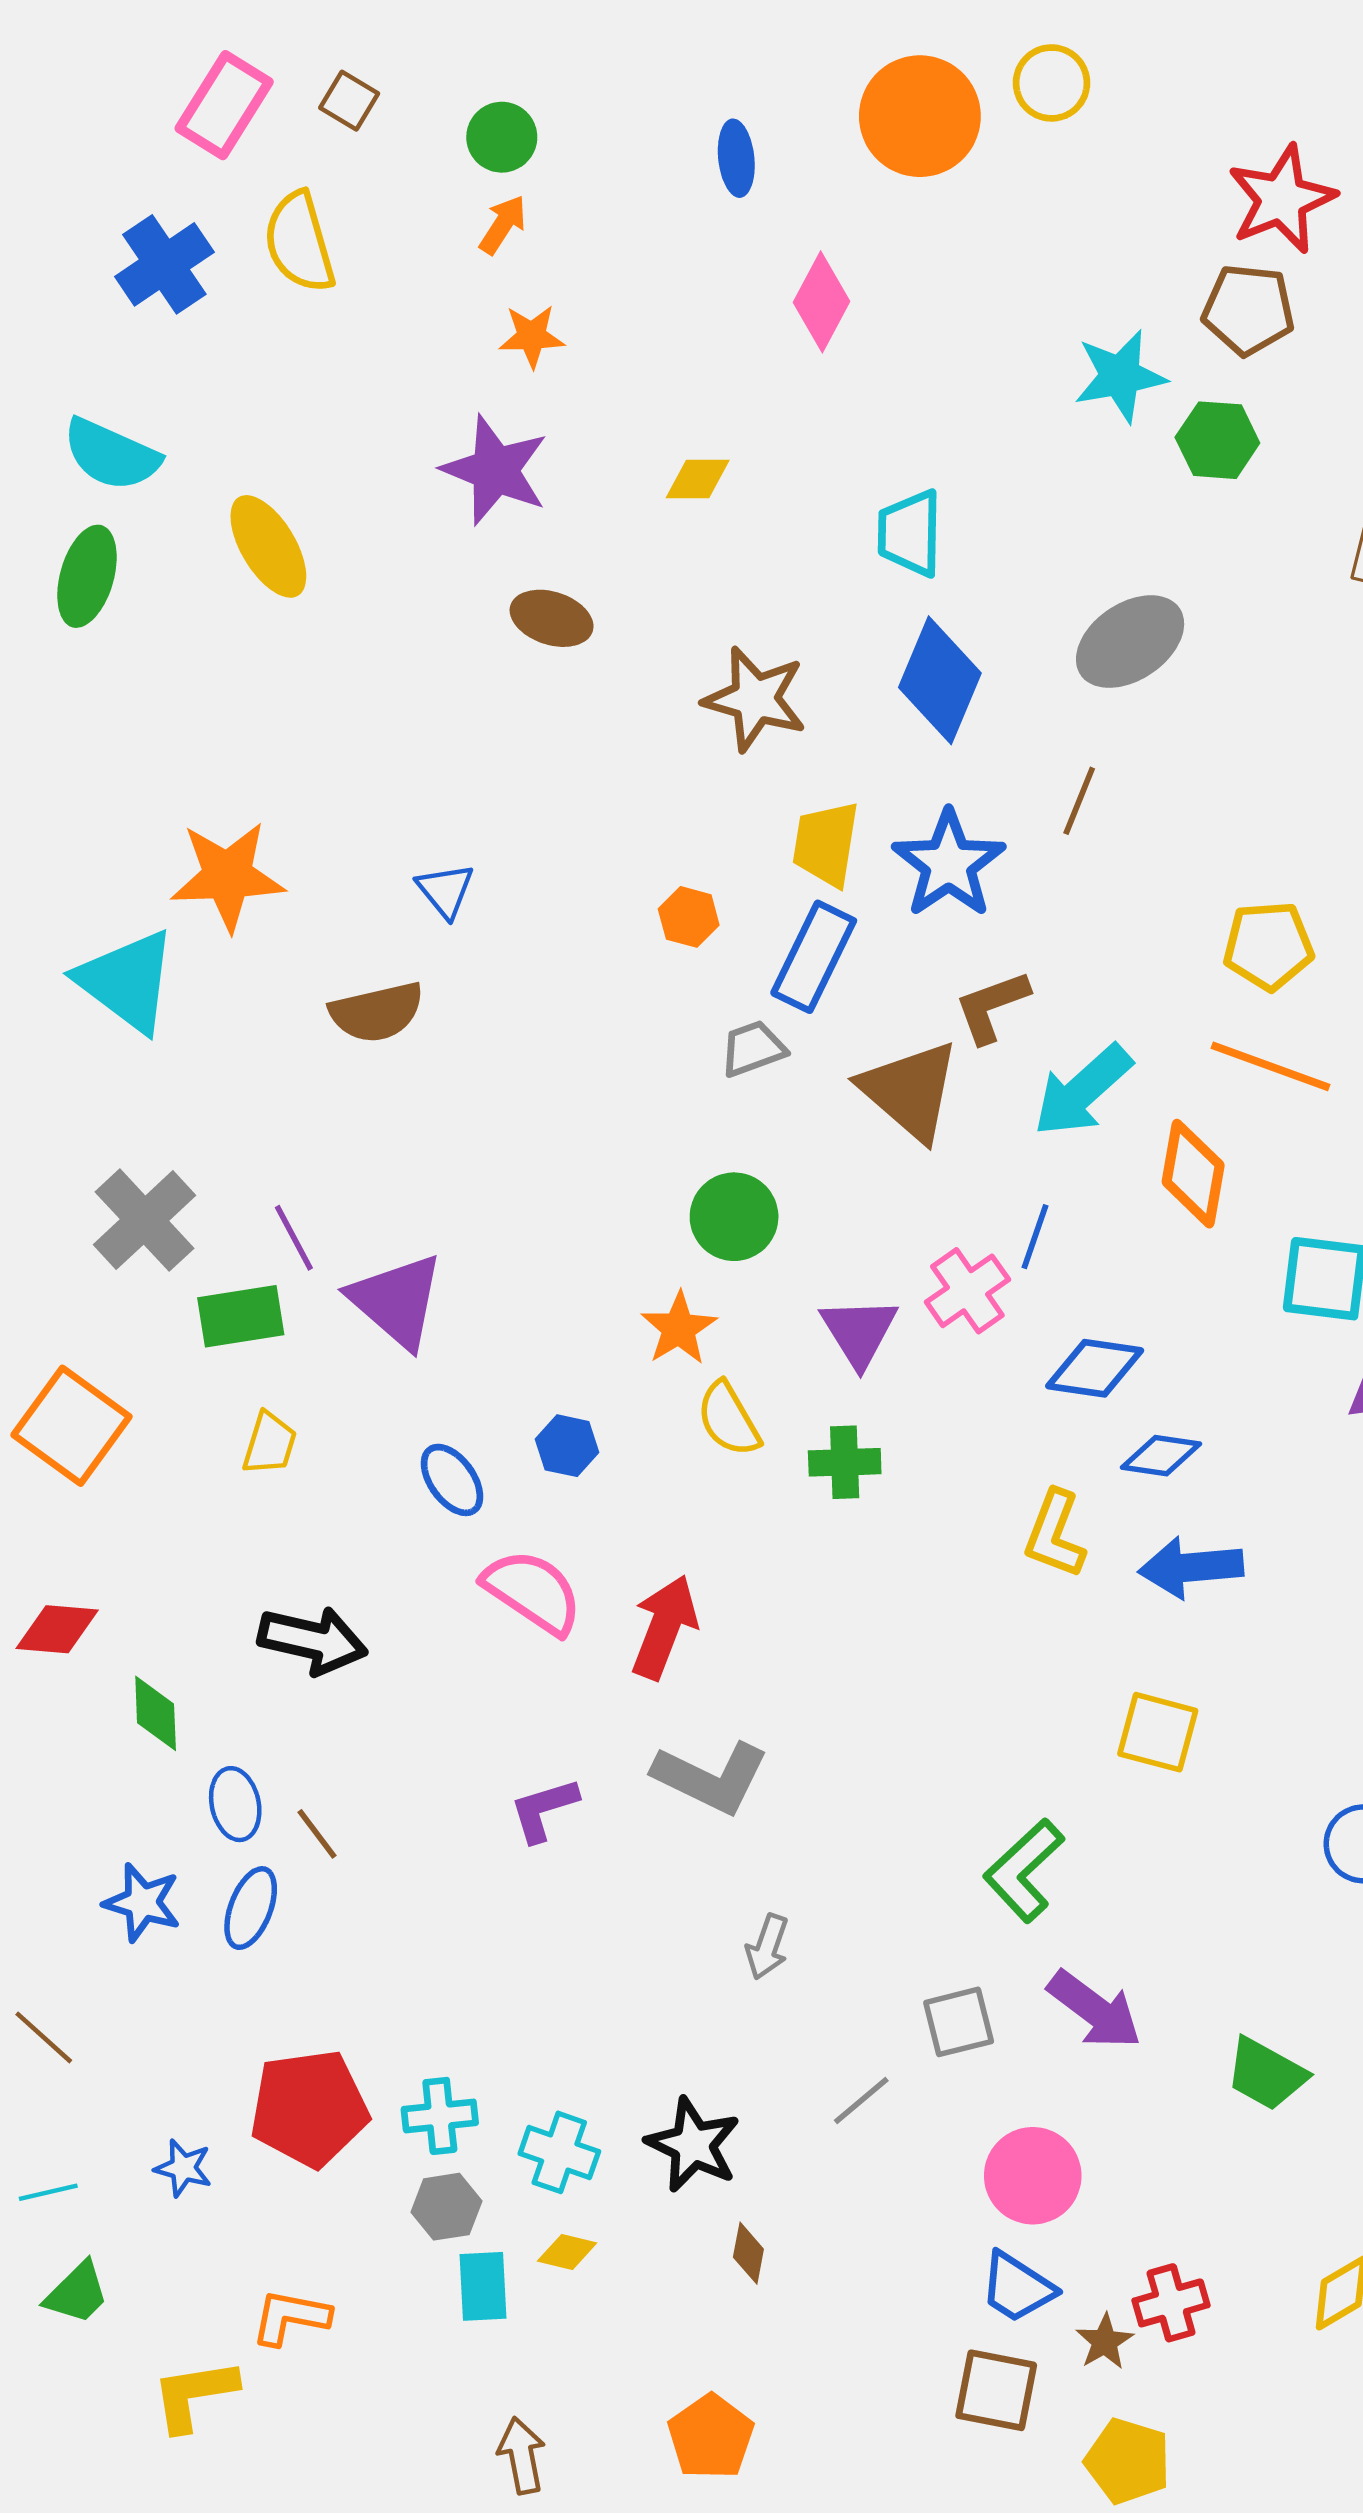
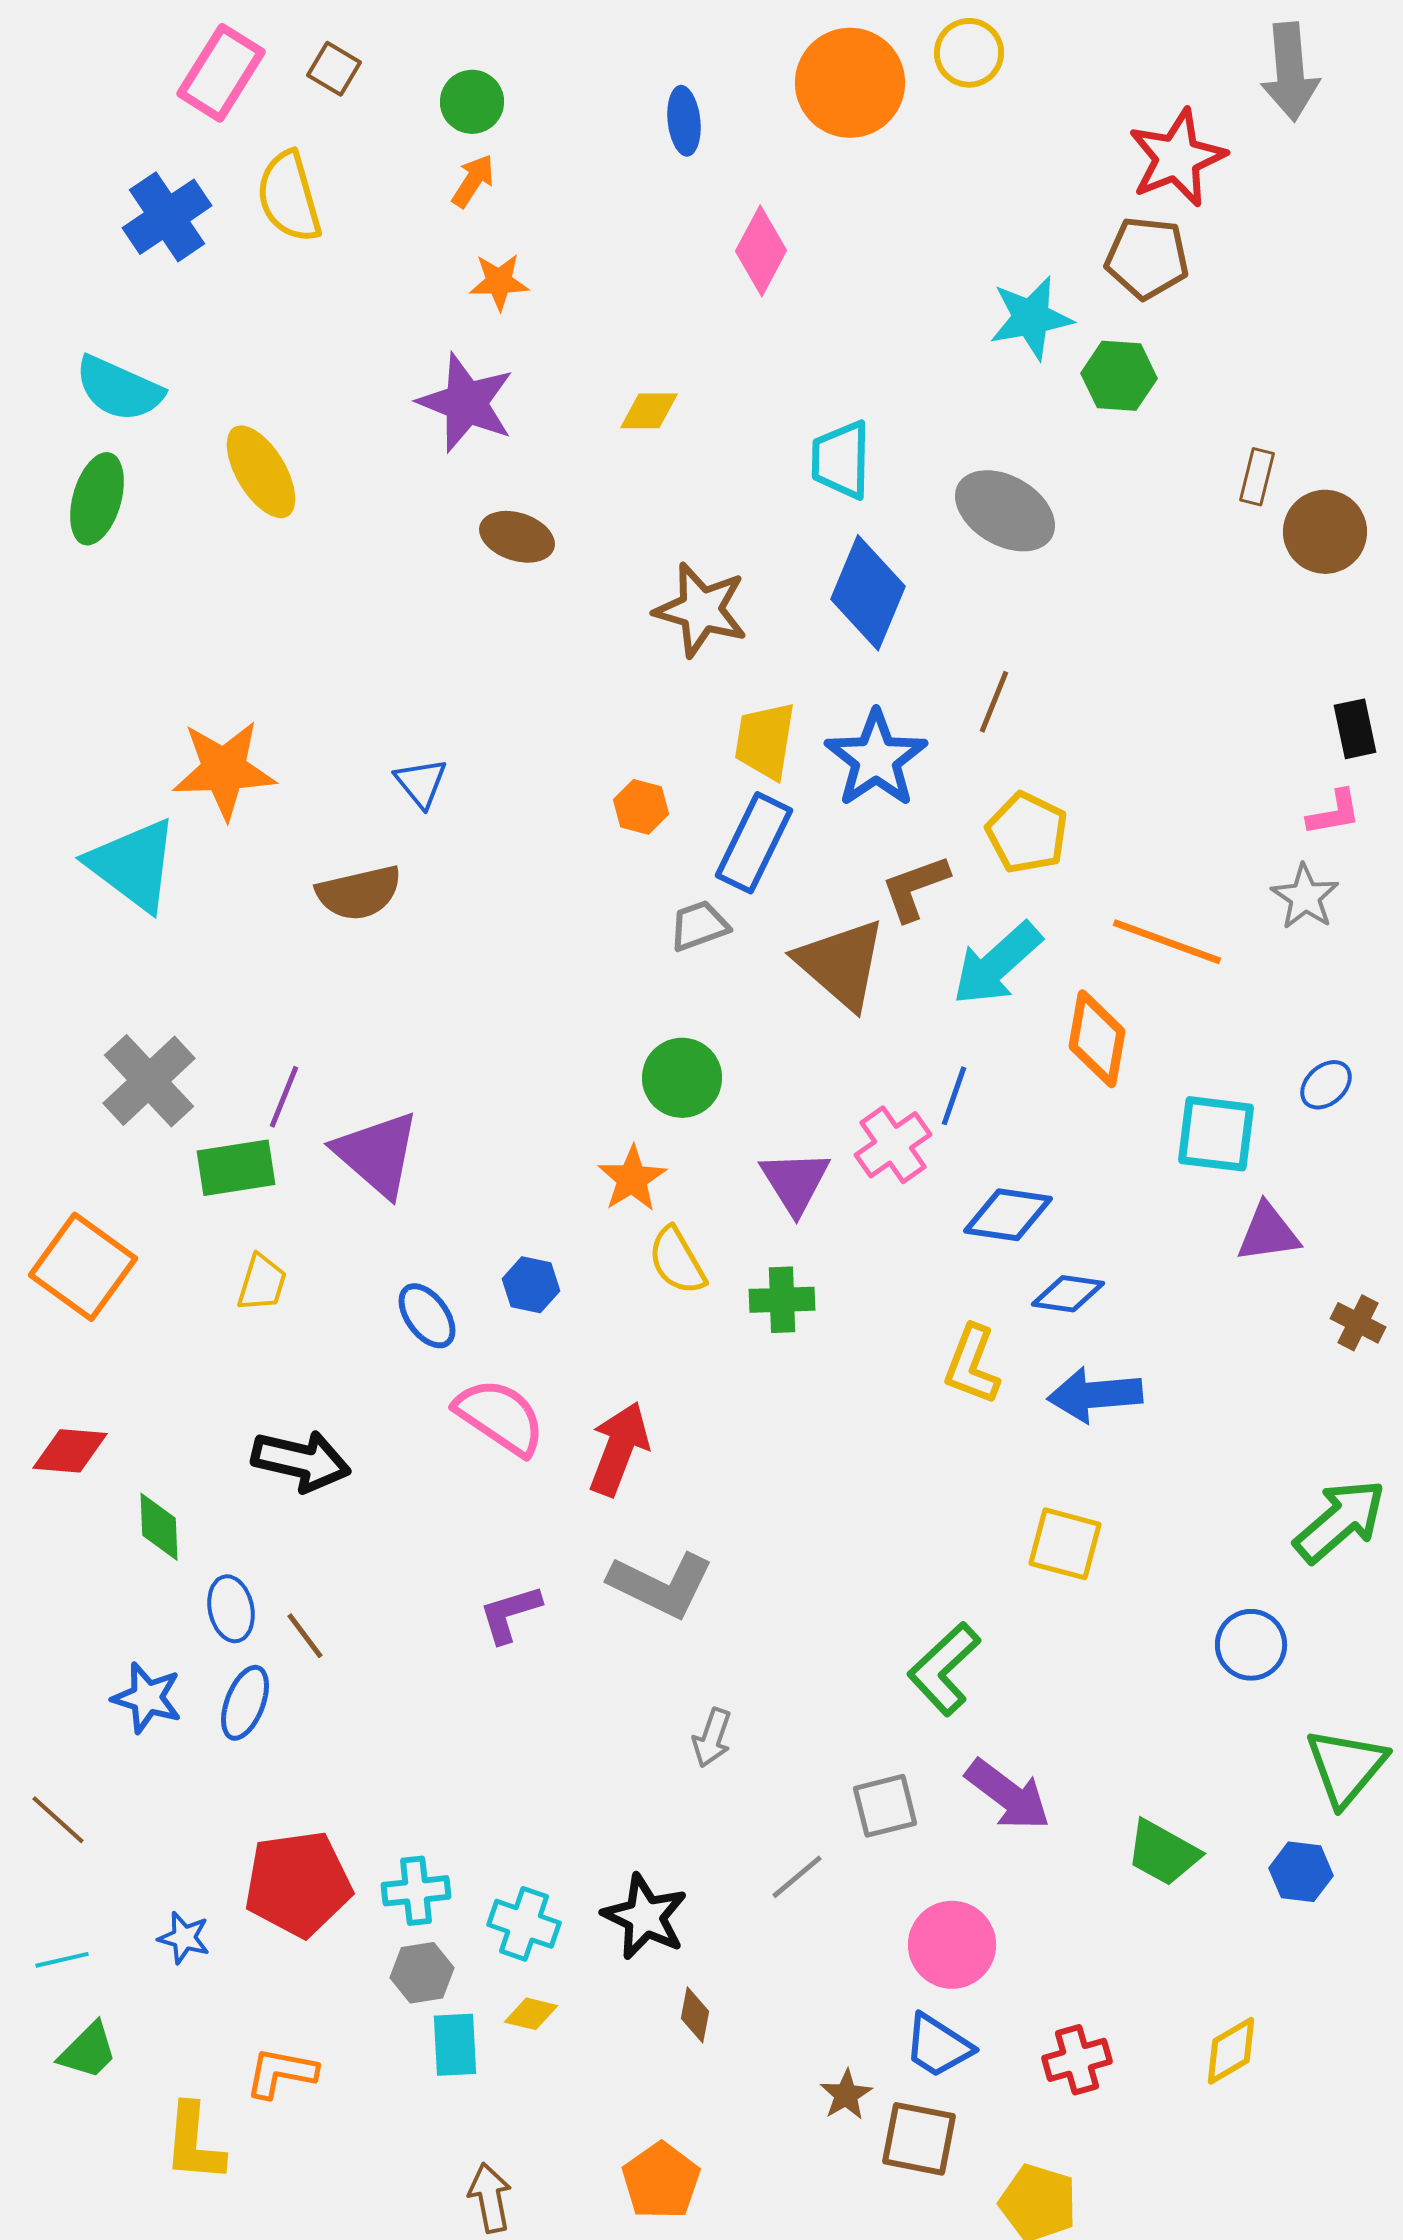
gray ellipse: (1130, 642) -> (1005, 511), moved, turned 64
yellow pentagon: (1268, 946) -> (1027, 833), moved, turned 30
purple line: (294, 1238) -> (284, 1097), turned 50
brown star: (1105, 2342) -> (846, 2095), moved
yellow L-shape: (194, 2395) -> (194, 2143), turned -76

